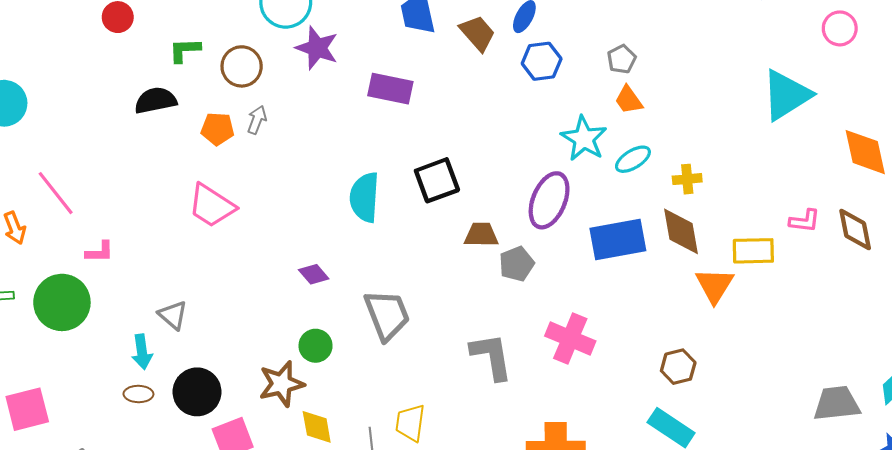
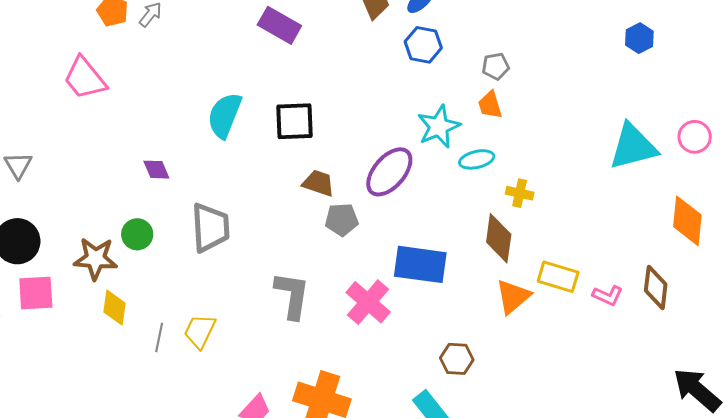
pink circle: (840, 28) -> (695, 137), moved
pink L-shape: (805, 221) -> (608, 295), moved
blue rectangle: (618, 240) -> (420, 264), moved

